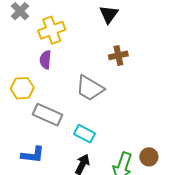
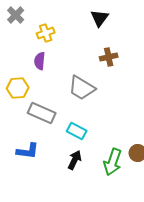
yellow cross: (52, 30) -> (46, 33), size x0.7

